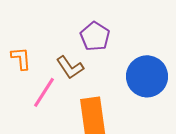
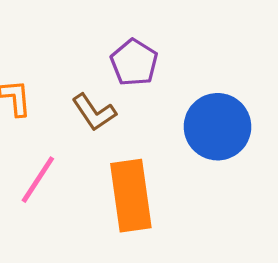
pink line: (44, 92) -> (38, 180), moved

